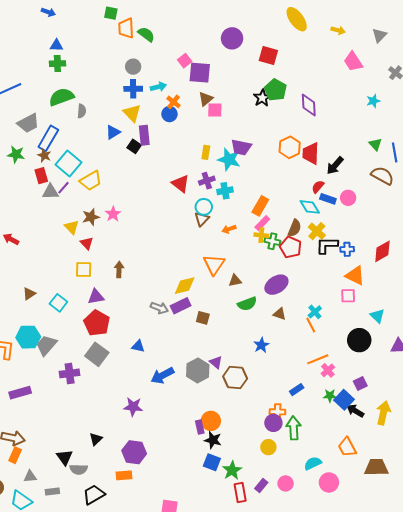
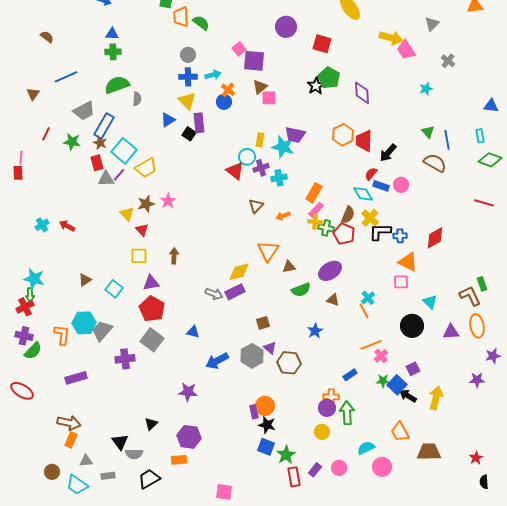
yellow arrow: (338, 30) -> (391, 38), moved, size x1.6
cyan circle: (204, 207) -> (247, 157), moved
brown square: (203, 318) -> (263, 323), moved, turned -32

